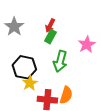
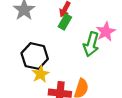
green arrow: (60, 61) -> (91, 44), moved

